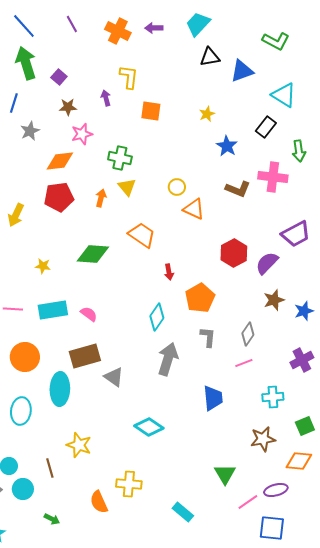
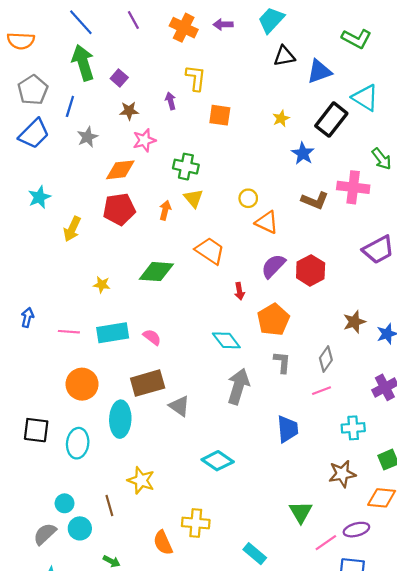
black rectangle: (266, 127) -> (331, 120), moved, size x1.4
green arrow: (299, 151) -> (382, 159), turned -30
purple semicircle: (267, 263) -> (273, 266), moved
cyan diamond: (157, 317) -> (226, 340), turned -72

